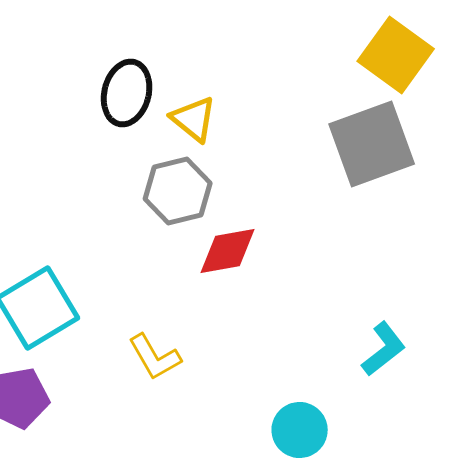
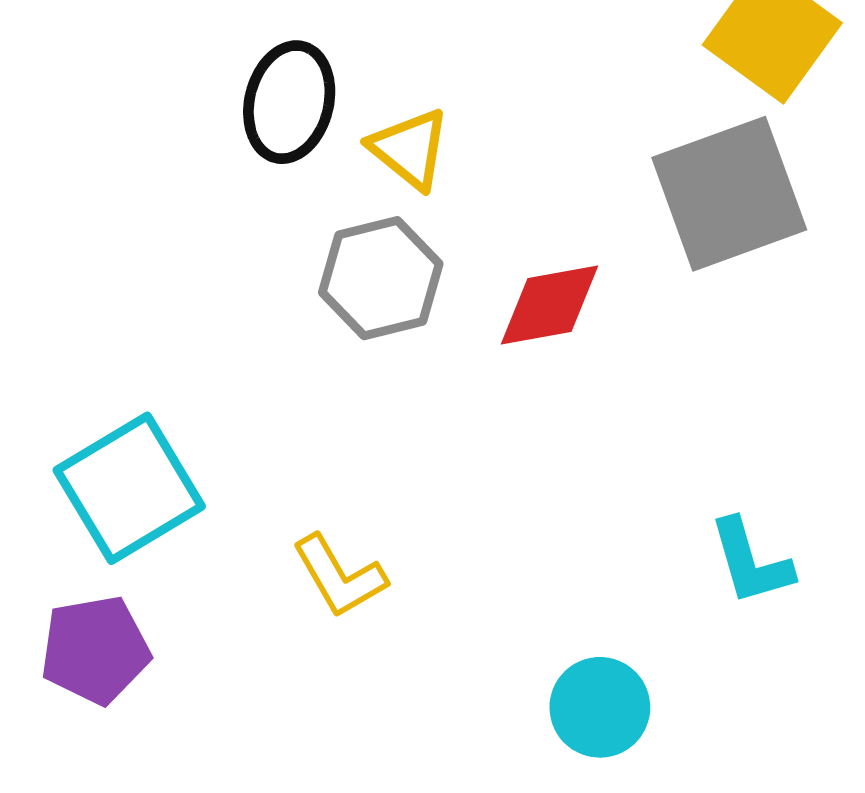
red diamond: (228, 251) -> (550, 305), moved
cyan L-shape: (384, 349) -> (751, 562), turned 112

